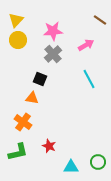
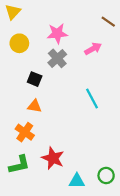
yellow triangle: (16, 20) -> (13, 12), moved
black square: (40, 79) -> (35, 79), moved
cyan line: (89, 79) -> (92, 99), moved
red star: (49, 146) -> (53, 158), size x1.5

